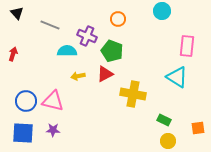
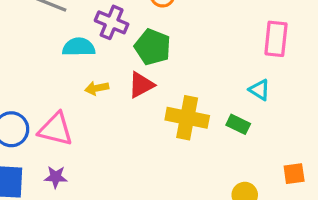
cyan triangle: (177, 77) -> (260, 90), size x0.6
green rectangle: (164, 120) -> (238, 124), moved

